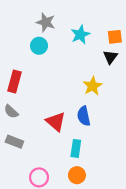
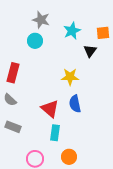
black triangle: (110, 57) -> (90, 51), moved
yellow star: (93, 86) -> (70, 77), moved, turned 30
cyan rectangle: (76, 148) -> (55, 133), moved

